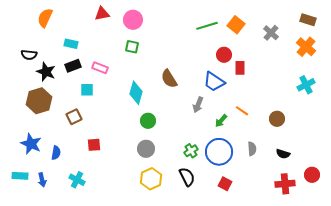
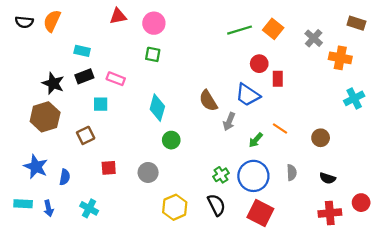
orange cross: (306, 47) -> (340, 58), moved, turned -30
black semicircle: (29, 55) -> (24, 22), moved
brown semicircle: (169, 79) -> (208, 101), moved
gray circle: (146, 149) -> (148, 172), moved
red square: (225, 184) -> (260, 213), size x1.6

